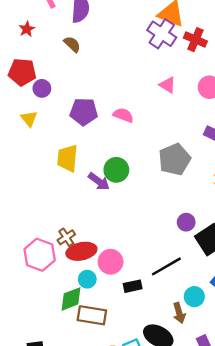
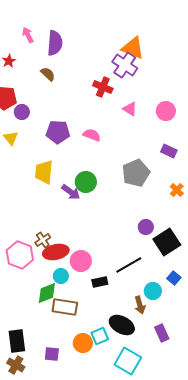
red cross: (195, 40) -> (103, 87), moved

